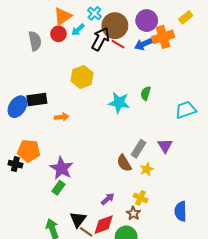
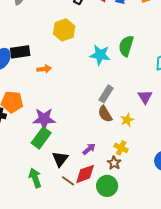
green semicircle: (146, 93) -> (126, 46), size x1.5
gray rectangle: (138, 149) -> (106, 94), moved
purple star: (62, 168) -> (44, 119), turned -30
green rectangle: (58, 188) -> (41, 138), size x1.5
black triangle: (78, 219) -> (60, 159), moved

